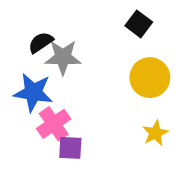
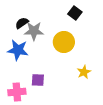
yellow circle: (150, 78) -> (64, 42), moved
pink cross: (54, 124) -> (17, 92), moved, turned 30

